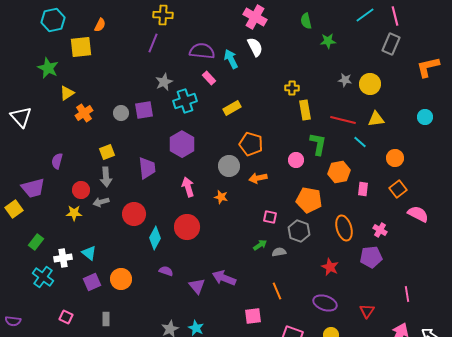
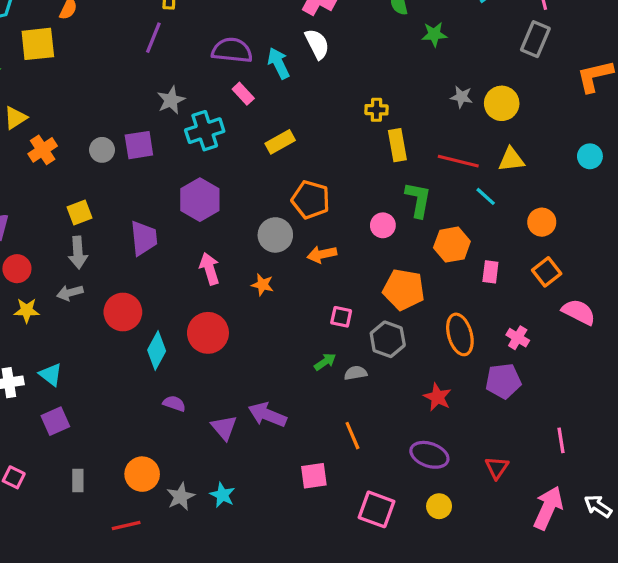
red circle: (81, 190) -> (17, 269), moved
orange circle: (121, 279) -> (142, 474), moved

